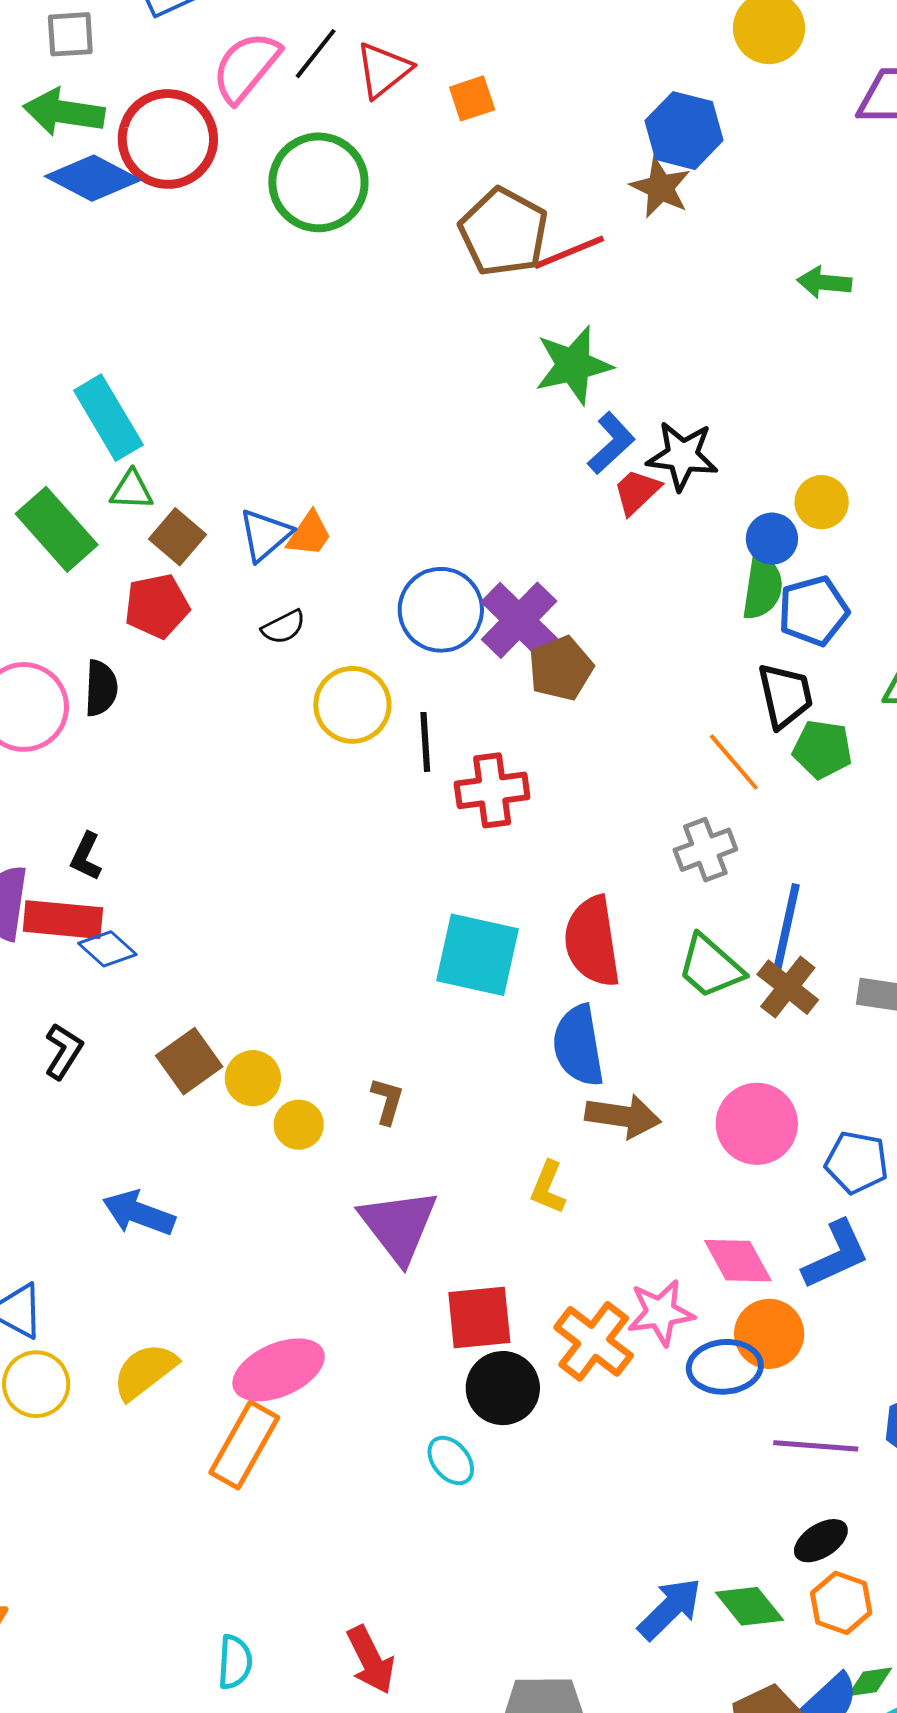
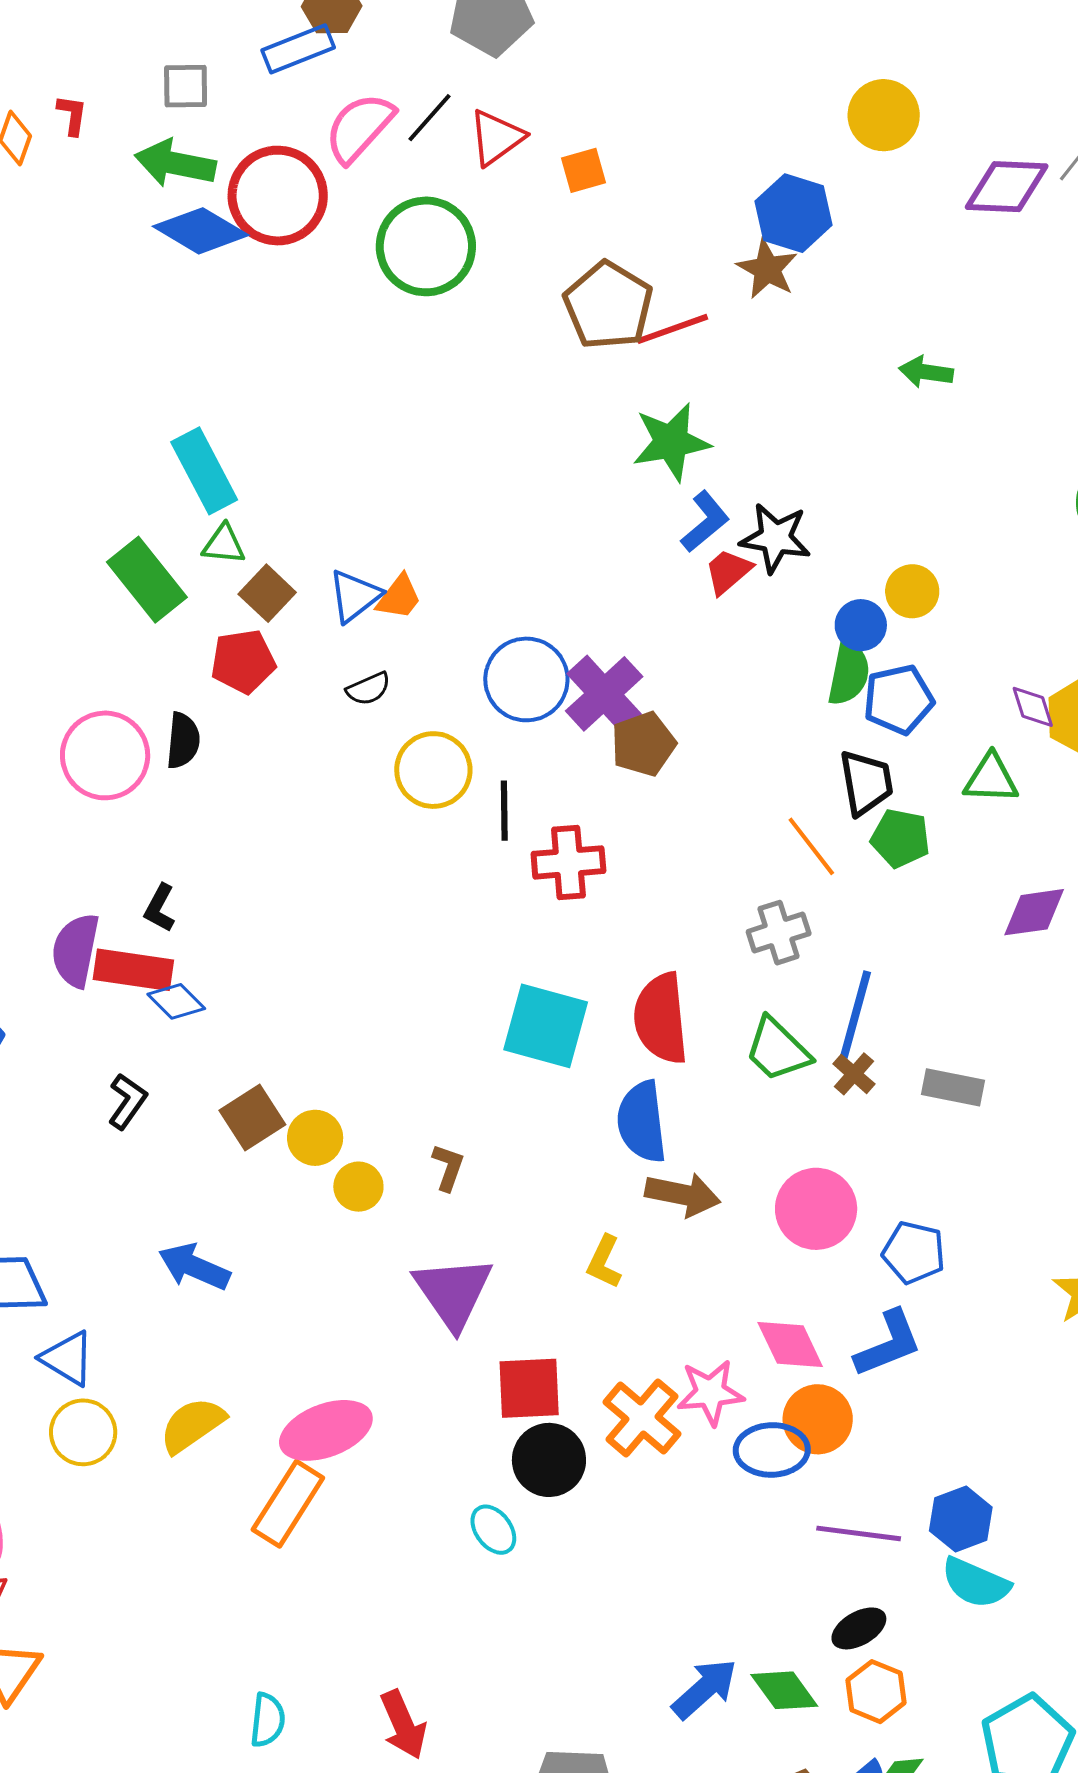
brown cross: (788, 987) -> (854, 1074), size x0.7

